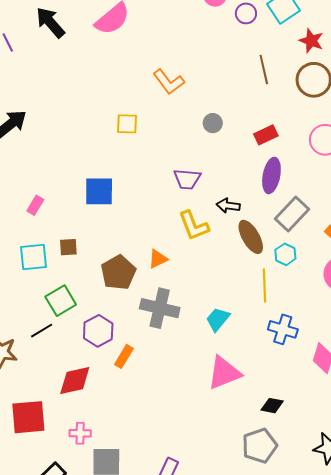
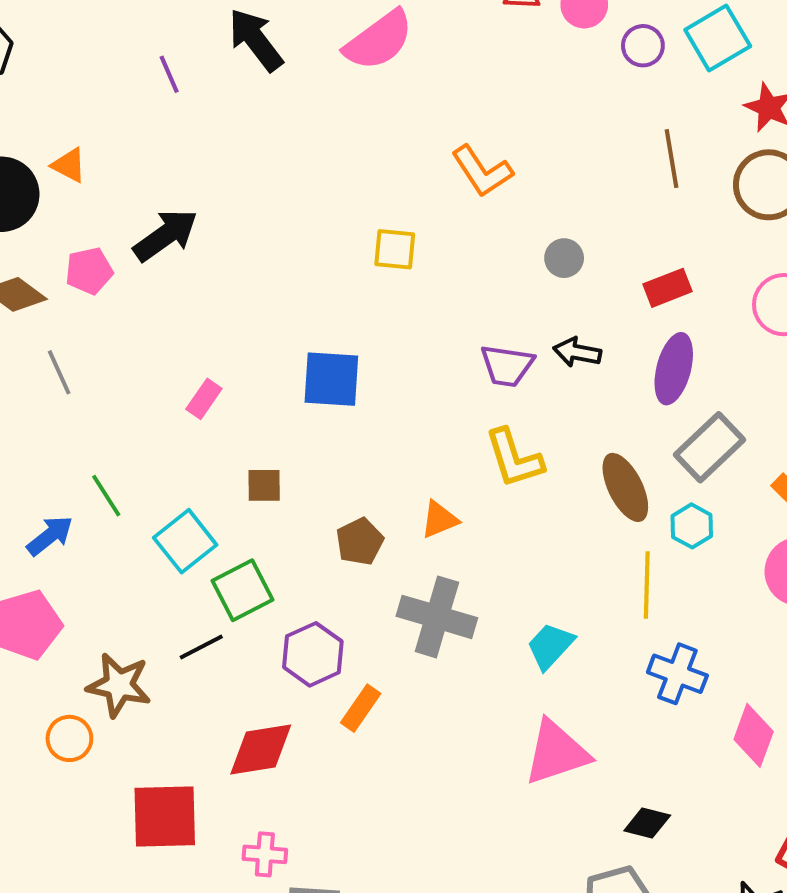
black arrow: (228, 206) -> (577, 352), moved
cyan square: (33, 257) -> (185, 541), moved, turned -36
brown pentagon: (118, 272) -> (360, 542), size x0.7

